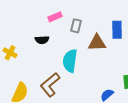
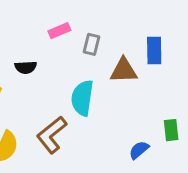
black semicircle: (42, 40) -> (26, 67), moved

